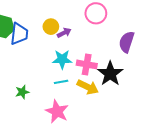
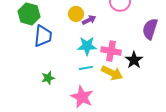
blue trapezoid: (19, 34) -> (43, 36), moved
black star: (110, 74) -> (134, 60), size x0.7

